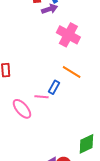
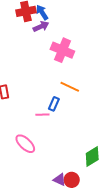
pink ellipse: (22, 109) -> (25, 144), moved

